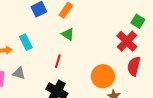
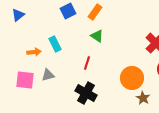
gray triangle: (19, 73) -> (48, 75), turned -32

